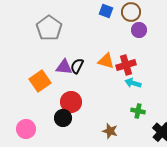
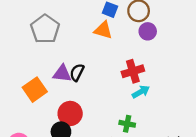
orange triangle: (106, 61) -> (103, 30), moved
cyan arrow: (133, 83) -> (141, 92), turned 133
green cross: (138, 111) -> (127, 124), moved

